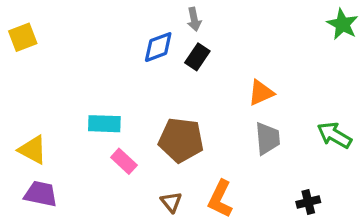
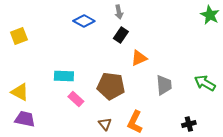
yellow square: (23, 37) -> (19, 36), moved
blue diamond: (158, 47) -> (84, 21), moved, turned 50
orange triangle: (261, 93) -> (139, 58), moved

